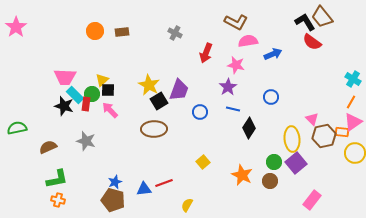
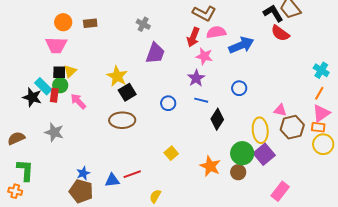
red arrow: (206, 53) -> (193, 37), moved
blue arrow: (273, 54) -> (241, 45), size x1.4
pink trapezoid: (65, 77) -> (56, 45), moved
black square: (108, 90) -> (59, 72), moved
purple trapezoid: (179, 90) -> (155, 53), moved
pink triangle: (312, 119) -> (280, 110), turned -32
orange rectangle: (342, 132) -> (318, 127), moved
green circle: (274, 162) -> (242, 153), size x1.5
green L-shape: (57, 179) -> (25, 170), turned -75
orange cross: (58, 200) -> (15, 191), moved

